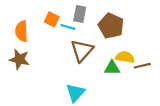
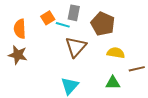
orange square: (52, 19) -> (48, 18), turned 32
brown line: (142, 66) -> (137, 69), moved
green triangle: (112, 68) -> (113, 83), moved

